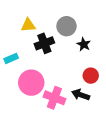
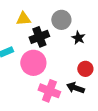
pink circle: (31, 83) -> (33, 63), moved

